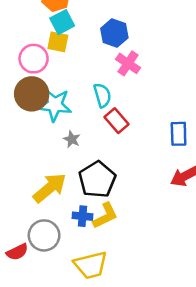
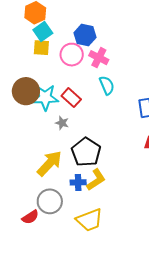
pink circle: (34, 59) -> (72, 55), moved
cyan semicircle: (102, 95) -> (107, 85), moved
red rectangle: (116, 121) -> (71, 98), moved

